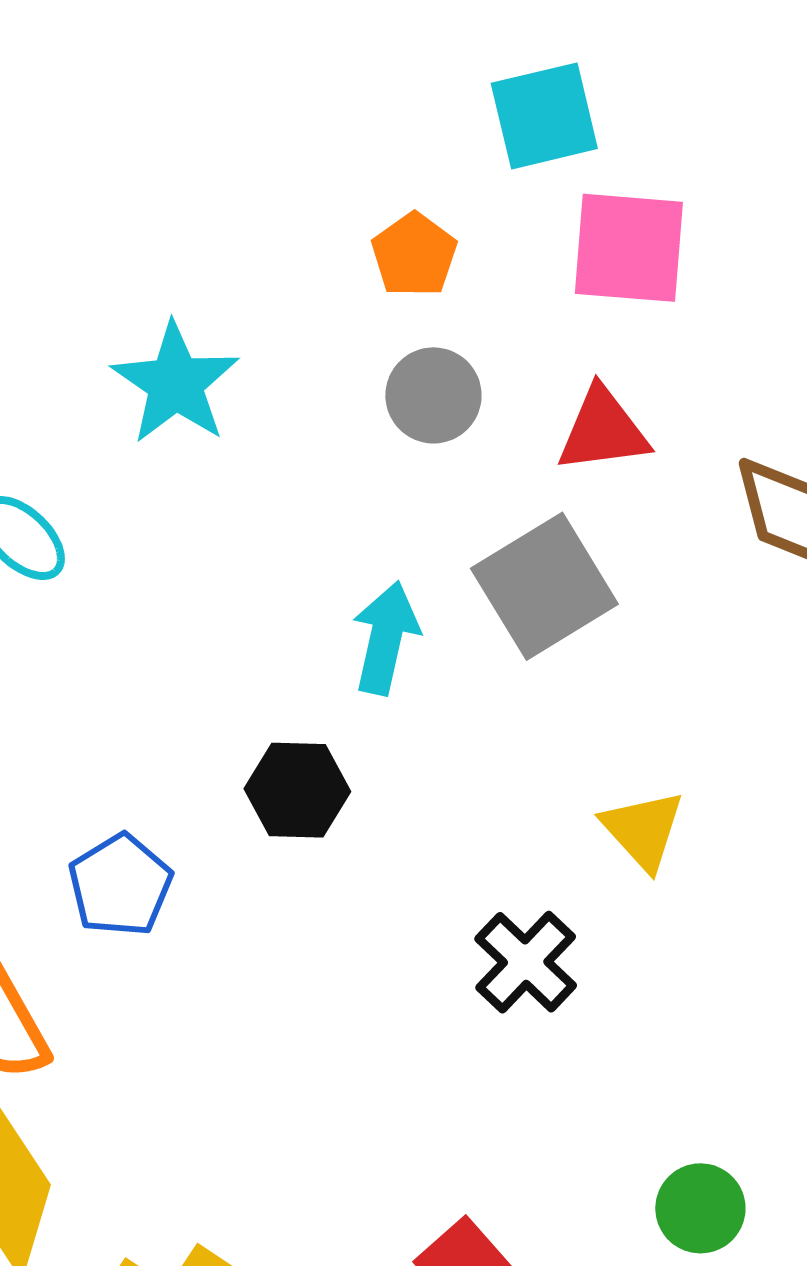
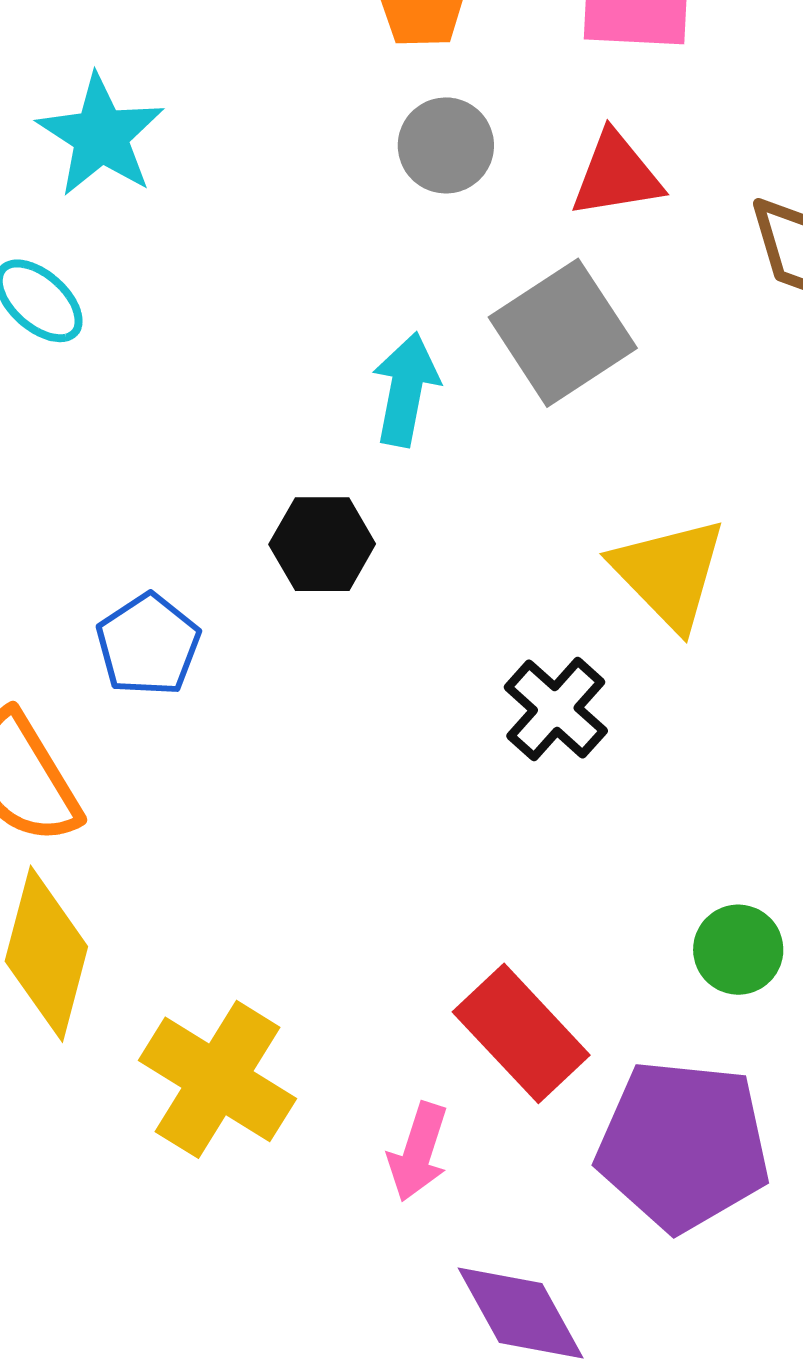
cyan star: (175, 383) -> (101, 136), moved
yellow triangle: (643, 830) -> (669, 573), size x1.4

